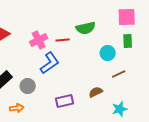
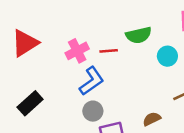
cyan circle: (108, 53) -> (167, 56), moved
gray circle: (28, 86) -> (93, 111), moved

